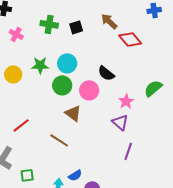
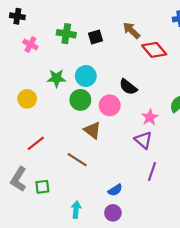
yellow circle: (13, 74) -> (27, 99), moved
green square: (27, 175) -> (42, 187), moved
blue semicircle: (75, 175) -> (115, 190), moved

